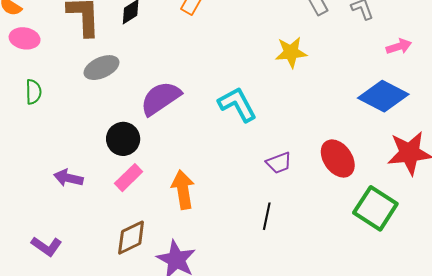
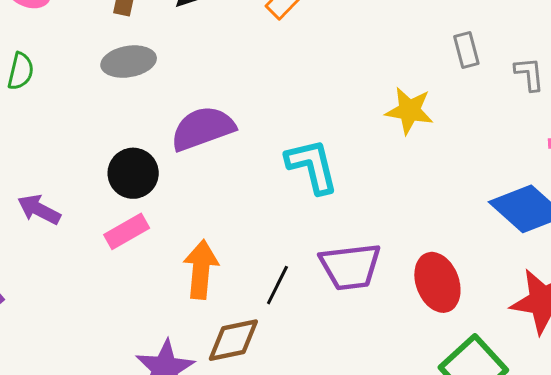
purple trapezoid: (279, 163) -> (350, 267), size x1.6
black line: (267, 216) -> (277, 285), moved
brown diamond: (131, 238) -> (233, 340), moved

